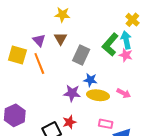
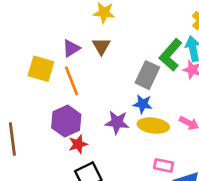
purple triangle: (39, 40) -> (71, 48), turned 40
gray rectangle: (81, 55) -> (147, 75), moved
purple hexagon: (15, 115) -> (66, 121), moved
red star: (69, 122) -> (78, 144), moved

